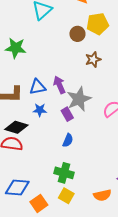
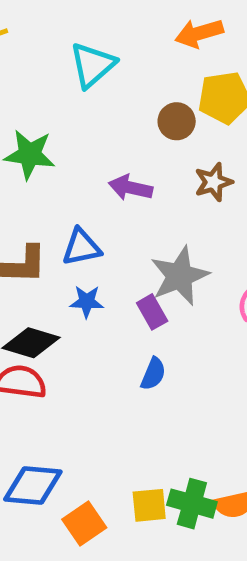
purple arrow: (59, 85) -> (131, 188), moved, turned -54
green cross: (64, 173) -> (192, 504), moved
yellow square: (66, 196) -> (149, 505), turned -35

